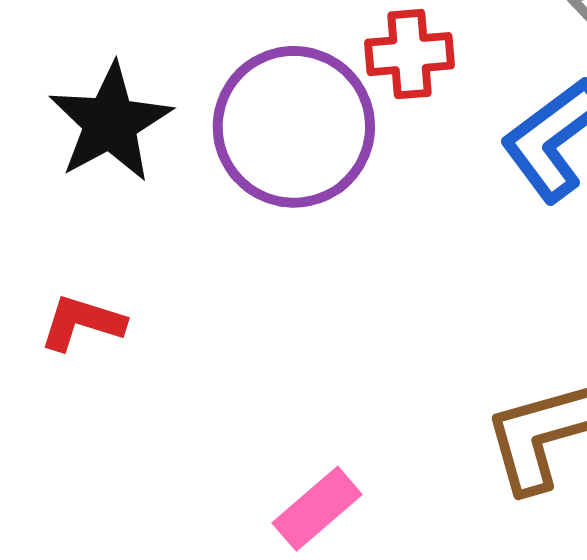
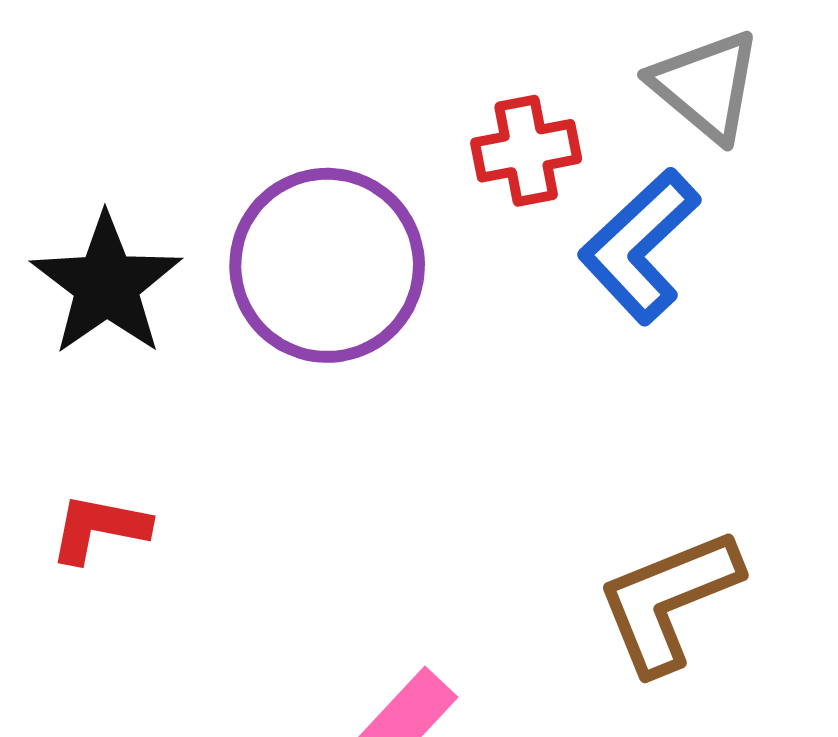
red cross: (410, 54) -> (526, 151), moved

